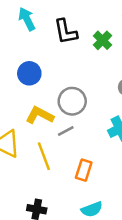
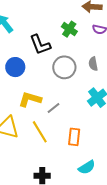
black L-shape: (66, 32) -> (40, 45), moved
gray circle: (72, 101) -> (64, 67), moved

